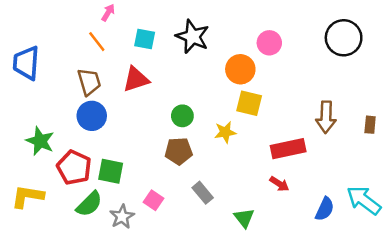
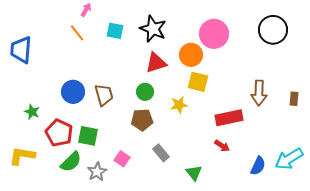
pink circle: (269, 43) -> (214, 34), size x1.5
red triangle: (136, 79) -> (156, 63), moved
brown trapezoid: (89, 82) -> (104, 95), moved
green star: (40, 141) -> (32, 112), size x0.7
cyan arrow: (364, 200) -> (289, 159), turned -68

